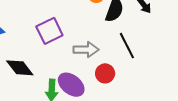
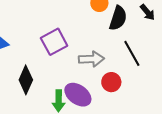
black diamond: (20, 68) -> (26, 80), turned 64

